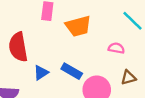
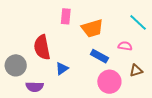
blue rectangle: (72, 71) -> (99, 56), moved

